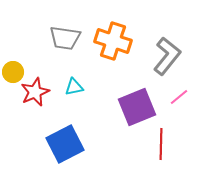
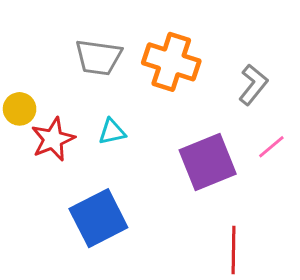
gray L-shape: (167, 56) -> (253, 85), size x0.7
red line: (161, 144) -> (233, 250), moved

